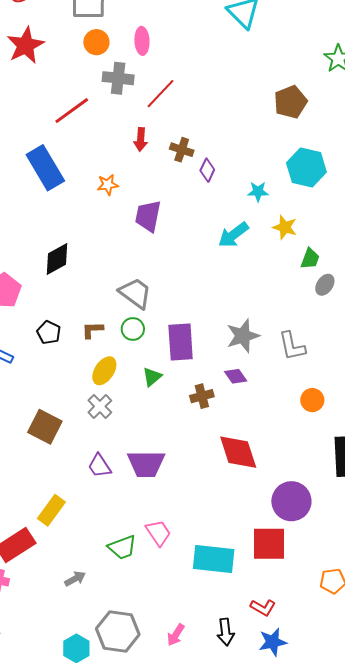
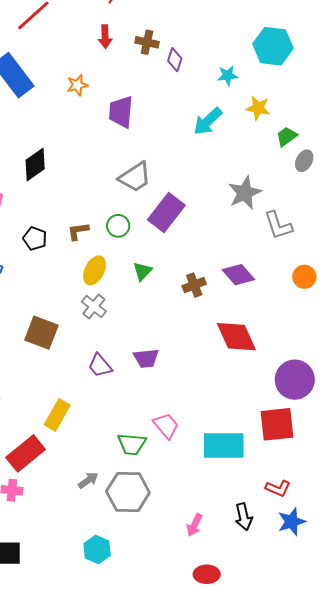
green trapezoid: (310, 259) -> (287, 136), turned -140
gray trapezoid: (135, 293) -> (135, 177), moved, turned 117
gray star: (243, 336) -> (245, 193), moved
purple rectangle: (181, 342) -> (166, 213), moved, turned 48
purple diamond: (236, 376) -> (238, 275), moved, size x1.4
purple trapezoid: (146, 464) -> (146, 358), size x0.7
green trapezoid: (122, 547) -> (132, 444), turned 32
gray hexagon: (118, 631) -> (128, 492), moved

